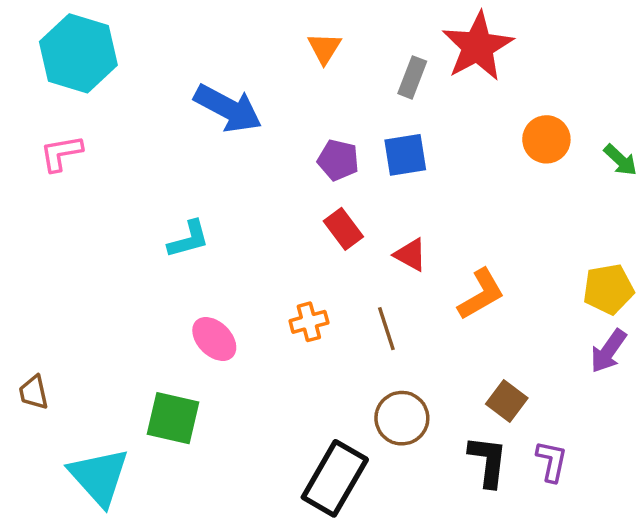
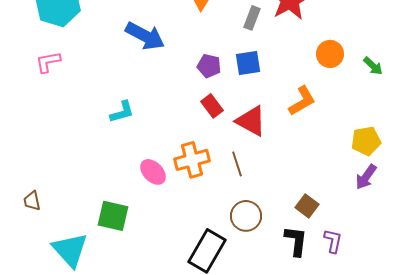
red triangle: (410, 255) -> (251, 121), size x1.6
orange L-shape: (481, 294) -> (302, 101), moved
orange cross: (309, 322) -> (192, 160), size x1.6
pink ellipse: (214, 339) -> (153, 172), moved

